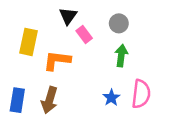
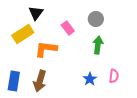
black triangle: (68, 16) -> (36, 13), moved
yellow rectangle: (28, 42) -> (23, 34), turned 45
pink semicircle: (141, 94) -> (114, 76), size x0.6

